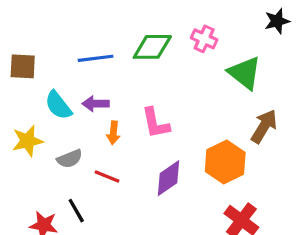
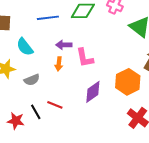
purple arrow: (96, 104) -> (64, 45), moved
red line: (107, 177) -> (55, 105), moved

